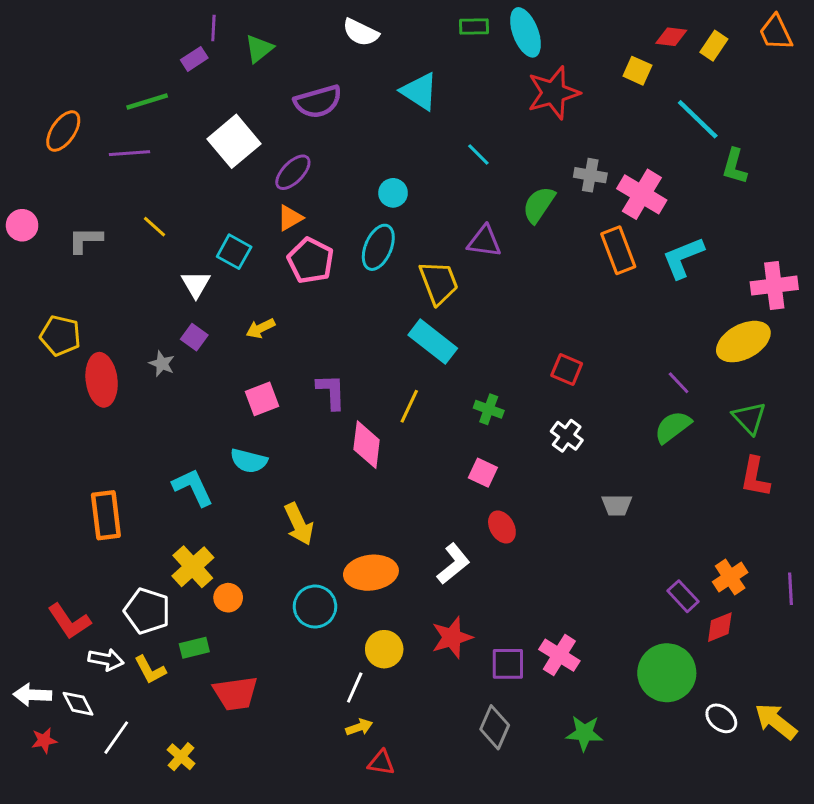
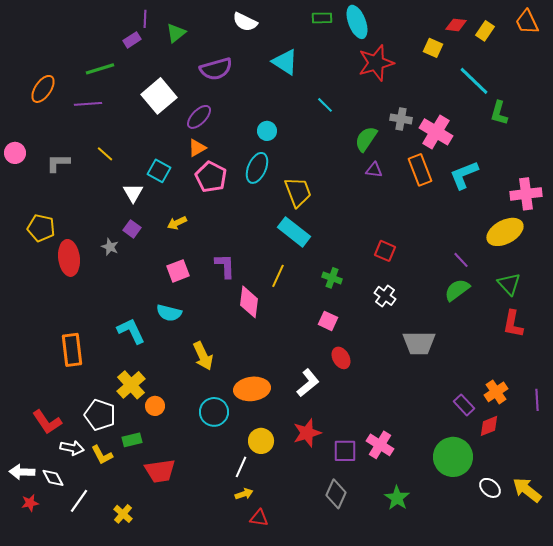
purple triangle: (484, 241) -> (374, 170), moved, size x0.7
gray trapezoid: (617, 505) -> (419, 343), size x1.6
green star: (584, 733) -> (397, 498), turned 30

